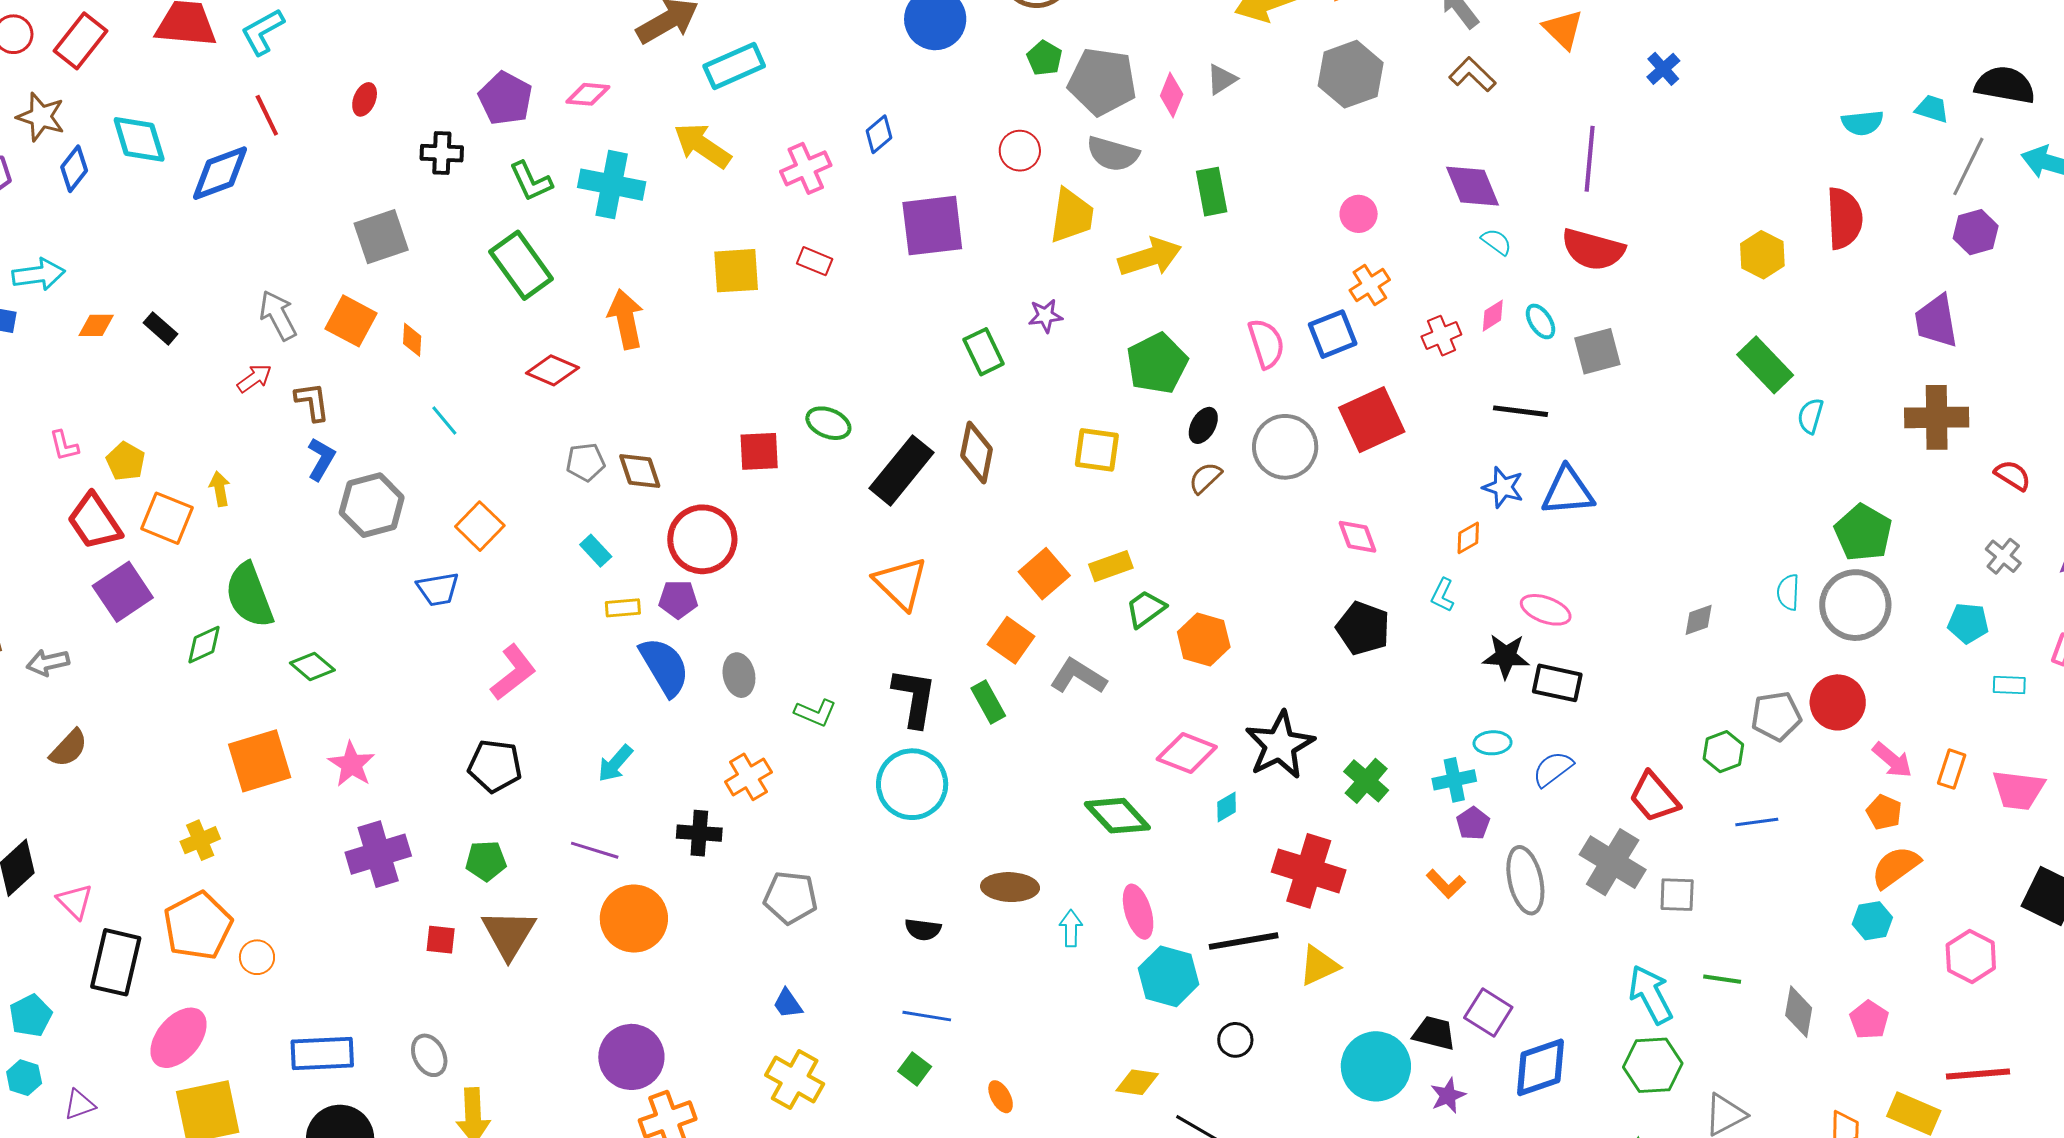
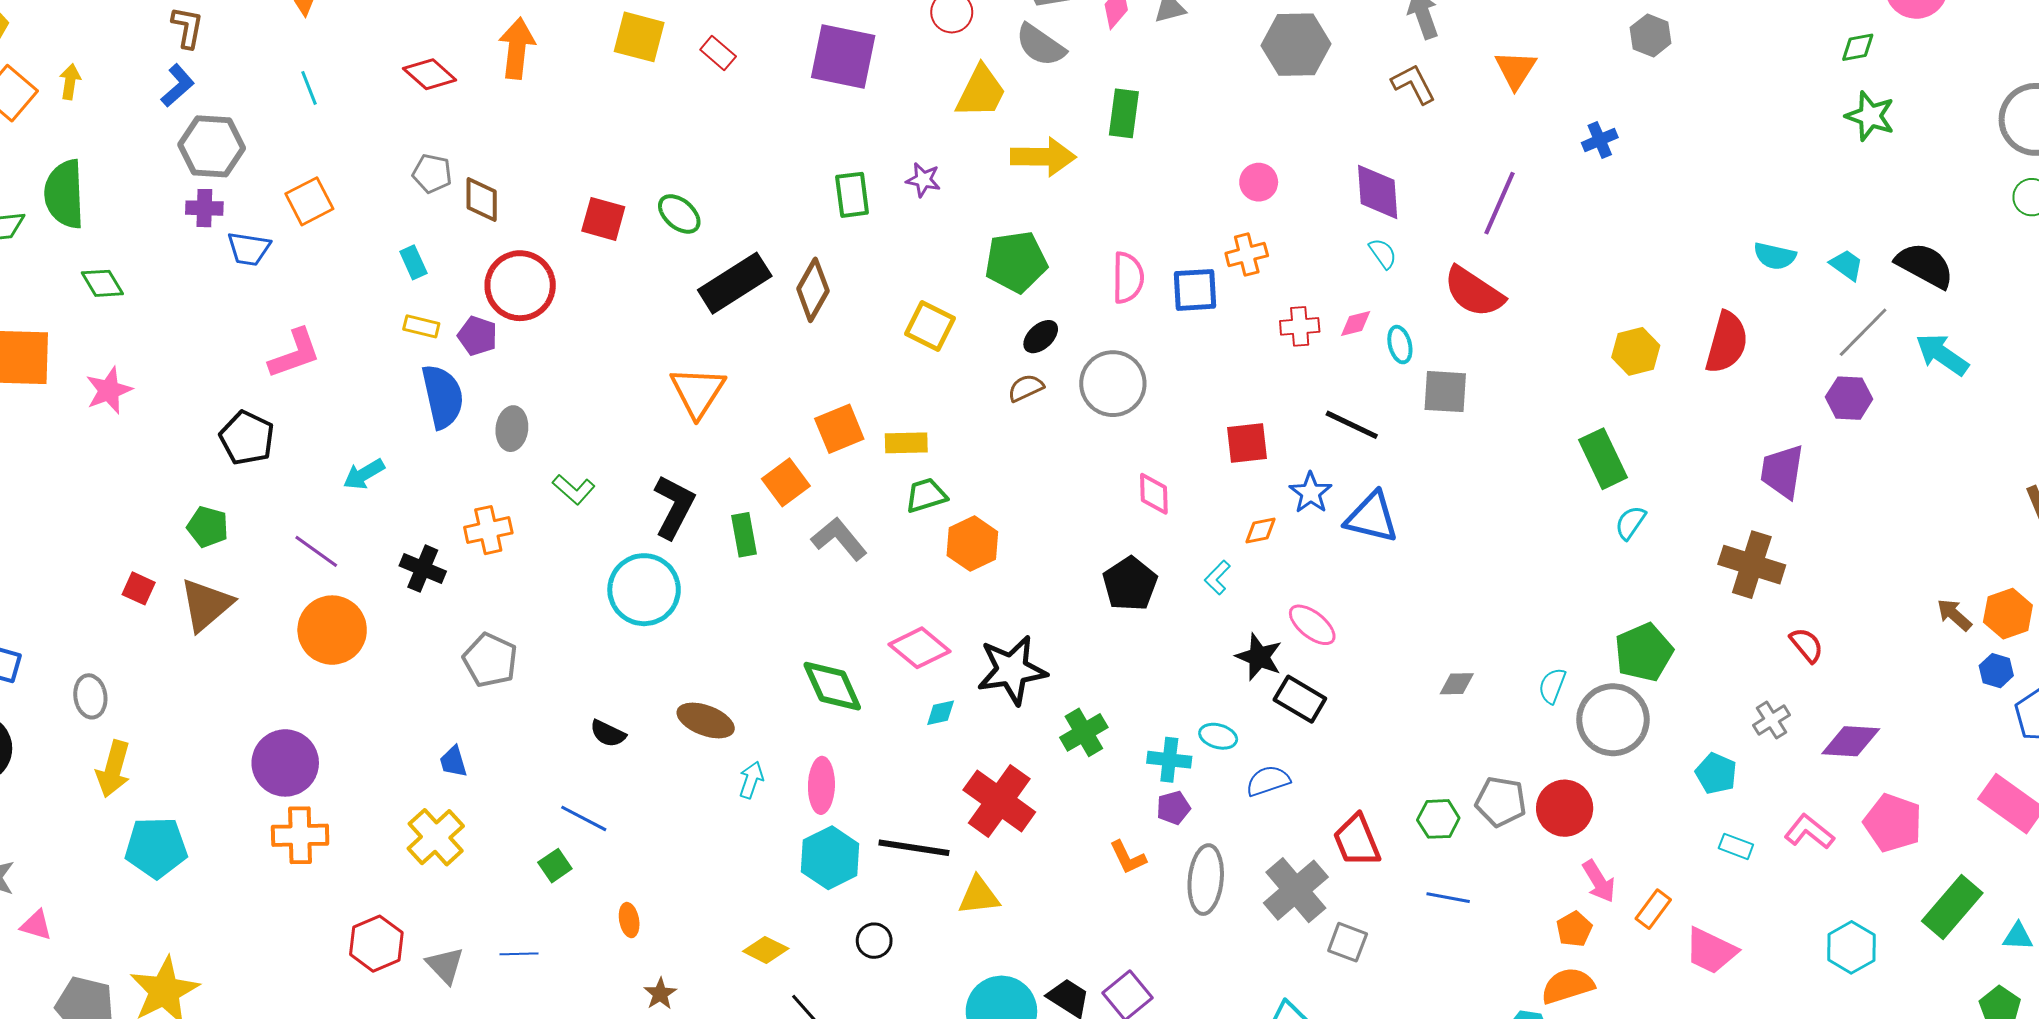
red square: (1372, 420) -> (1247, 443), moved, size x0.7
purple cross: (378, 854) -> (204, 208), moved, size x0.6

